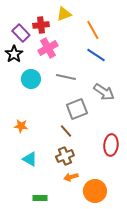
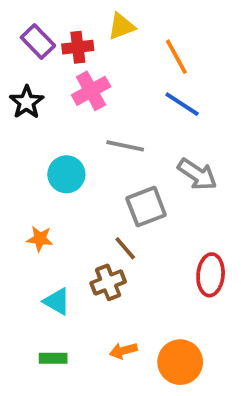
purple rectangle: (21, 33) -> (38, 42), moved
cyan circle: (31, 79) -> (66, 174), moved
brown cross: (65, 156) -> (108, 282), moved
orange arrow: (71, 177) -> (123, 351), moved
green rectangle: (40, 198) -> (53, 358), moved

